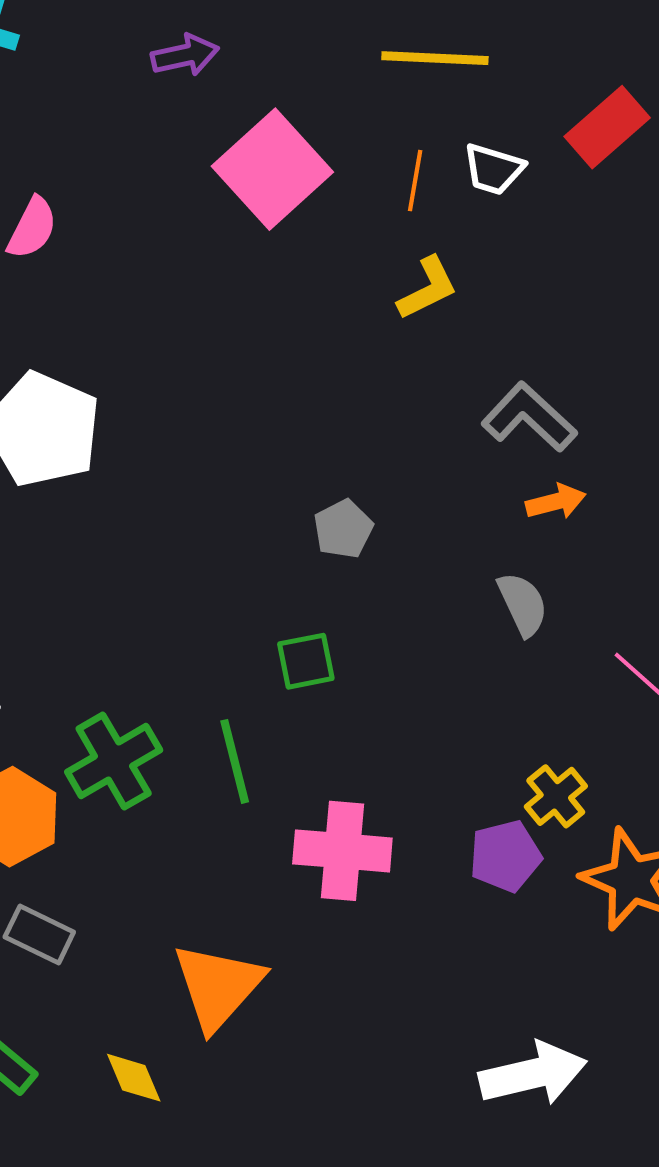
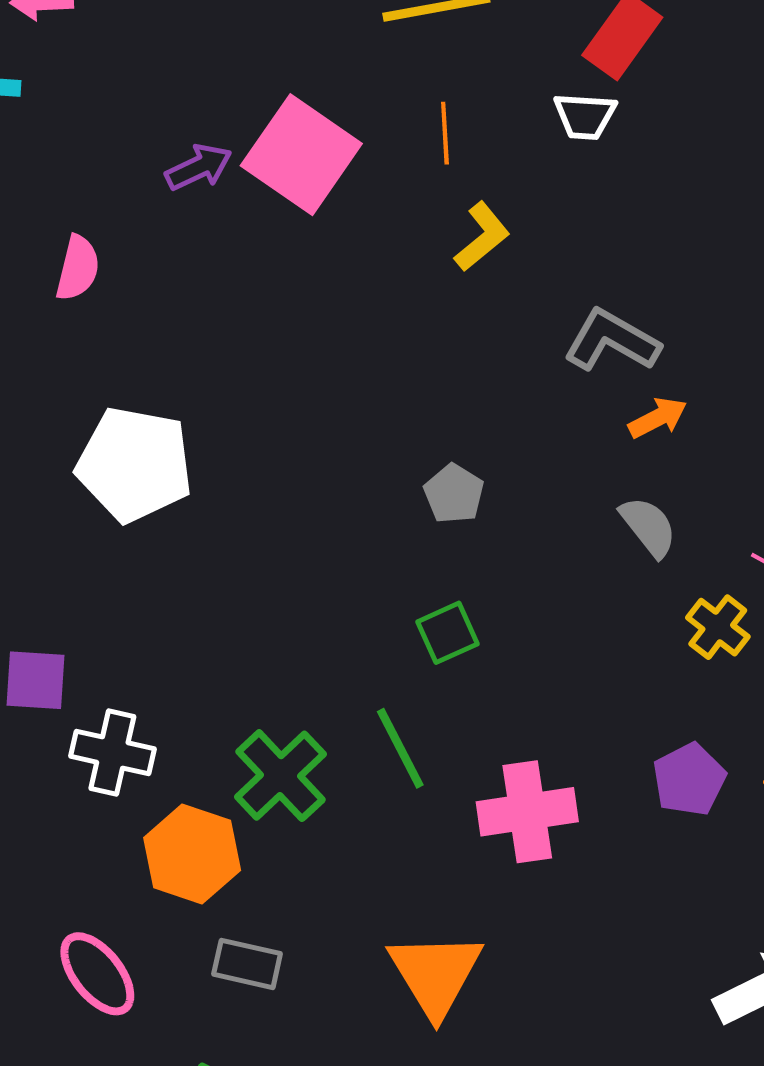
purple arrow: (185, 55) -> (199, 167), moved
white trapezoid: (493, 169) -> (585, 116), moved
yellow cross: (556, 796) -> (718, 627), moved

